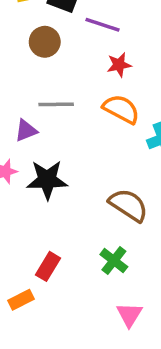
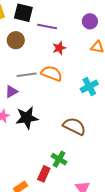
orange semicircle: (121, 109) -> (52, 73), moved
green cross: (114, 261) -> (59, 159), moved
red rectangle: (48, 266) -> (44, 174), moved

